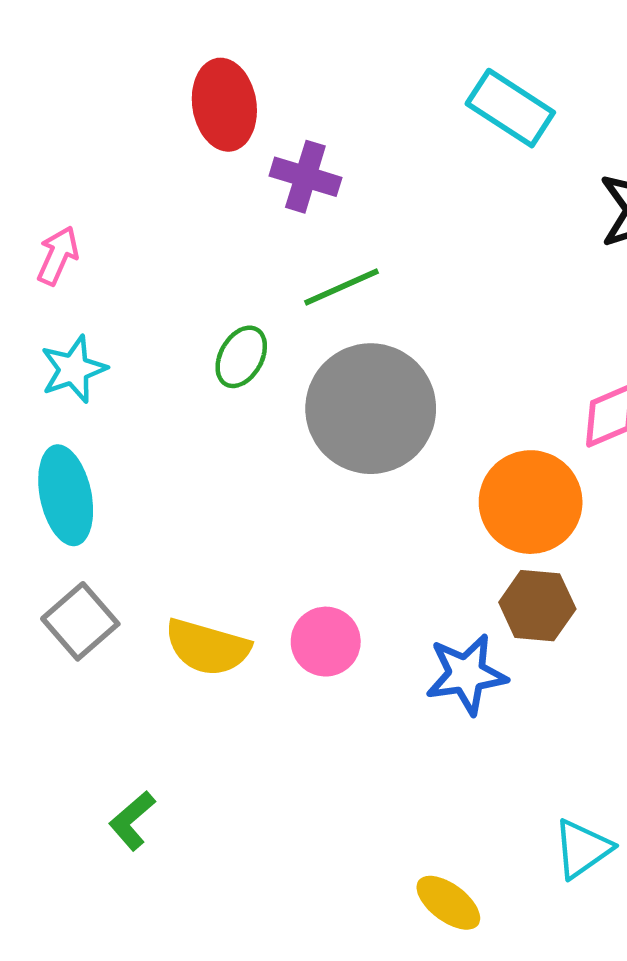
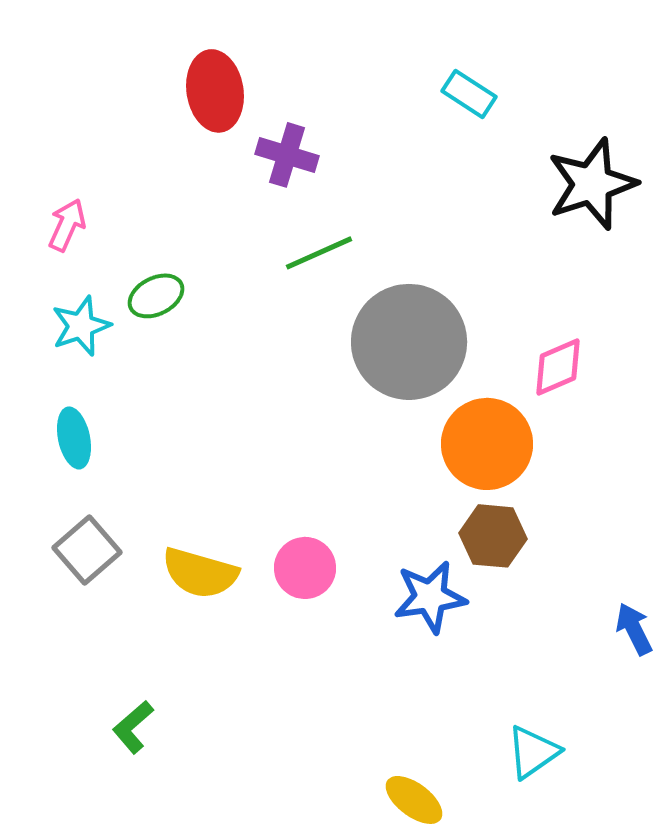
cyan rectangle: (510, 108) -> (469, 94), size x0.7
green ellipse: (241, 357) -> (156, 296), moved, turned 34
gray circle: (371, 409) -> (409, 342), moved
cyan ellipse: (66, 495) -> (74, 438), size x0.7

